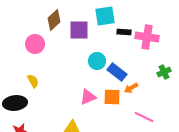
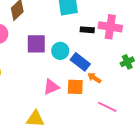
purple square: (79, 30) -> (36, 44), moved
black rectangle: (124, 32) -> (87, 30), moved
orange arrow: (131, 88) -> (94, 78), turned 64

